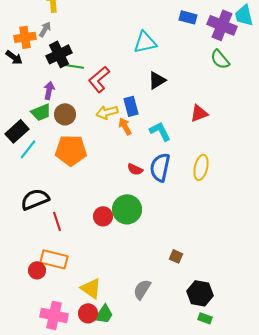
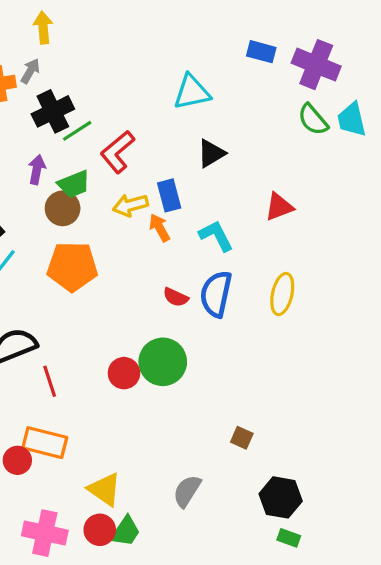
cyan trapezoid: (244, 15) -> (352, 120), moved
green line: (74, 66) -> (77, 131), turned -42
green trapezoid: (41, 112) -> (74, 184), moved

